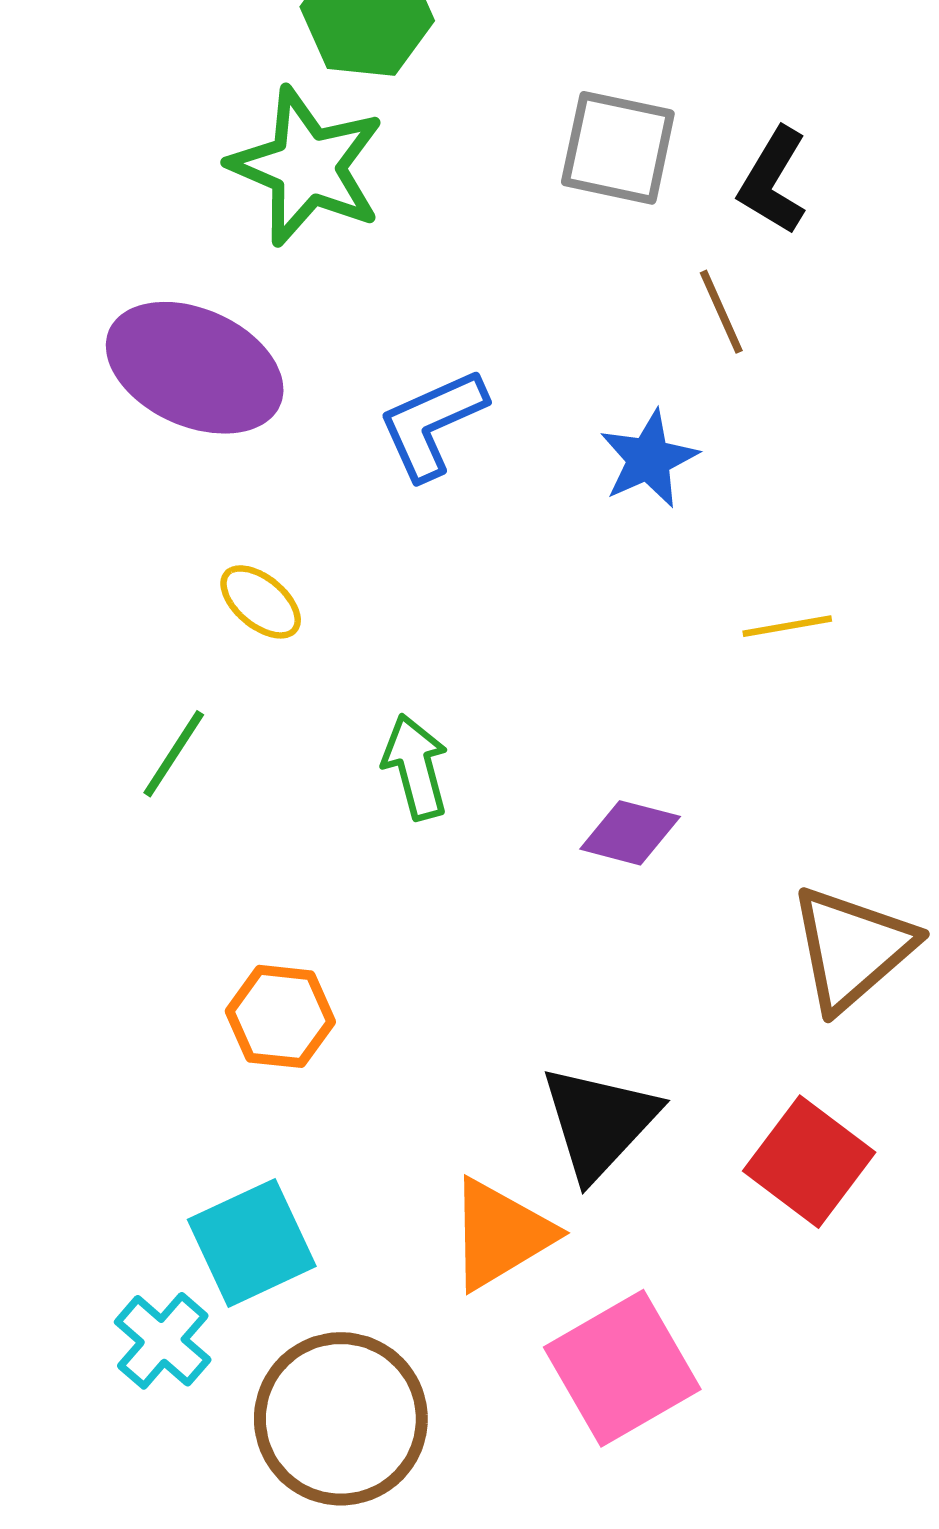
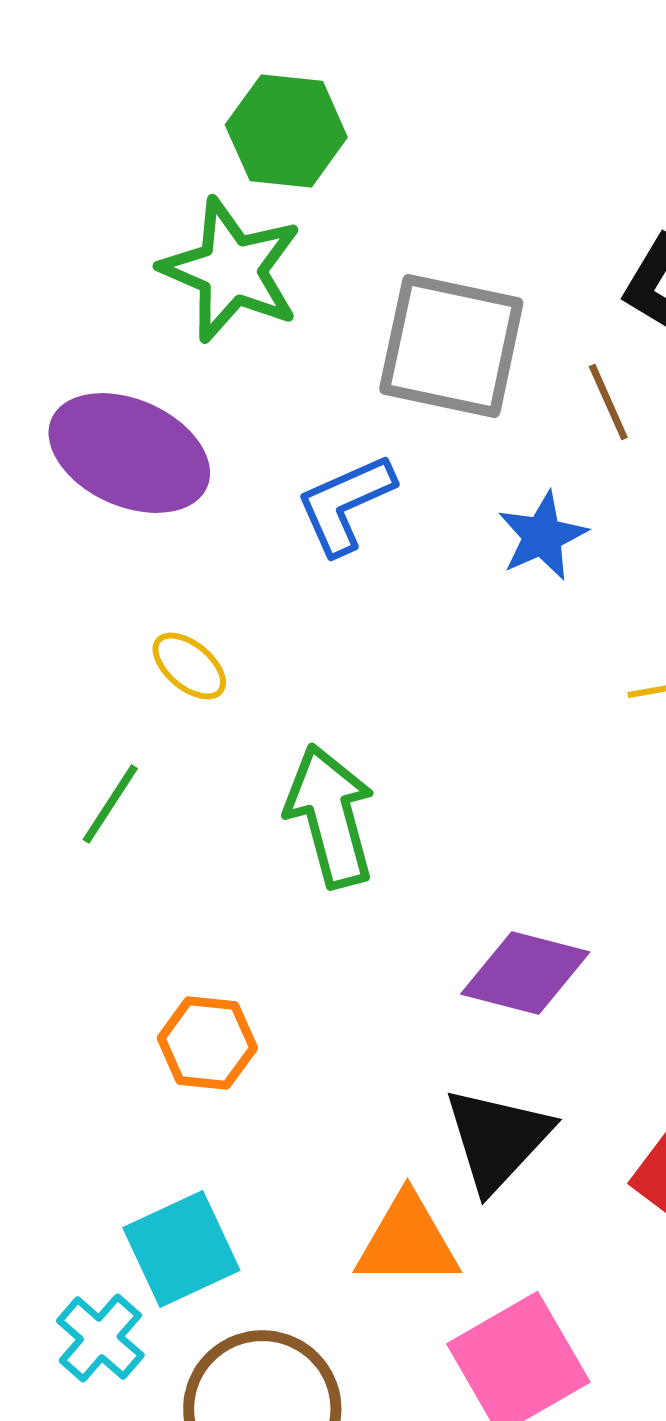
gray square: (618, 148) -> (451, 346), moved, size x1.4
green arrow: (416, 767) -> (330, 816), size x1.5
purple diamond: (630, 833) -> (525, 973), moved, size x1.4
orange triangle: (500, 1234) -> (407, 1241), turned 31

